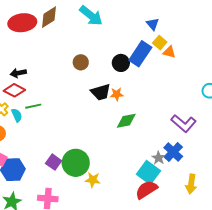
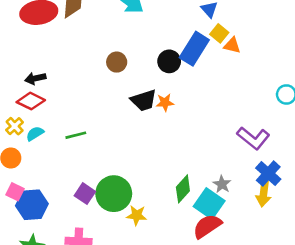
green line: (33, 106) -> (76, 135), moved
cyan semicircle: (17, 115) -> (35, 134), turned -96
green diamond: (126, 121) -> (183, 189), moved, turned -35
blue cross: (173, 152) -> (268, 174), moved
yellow arrow: (191, 184) -> (263, 194), moved

